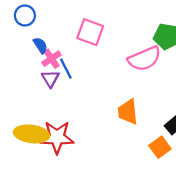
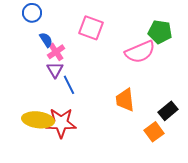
blue line: (66, 69) -> (69, 85), moved

